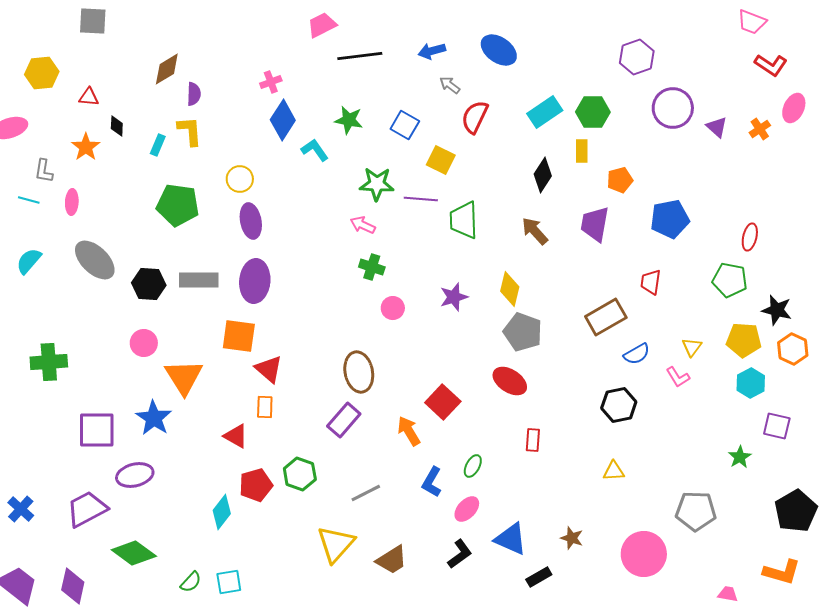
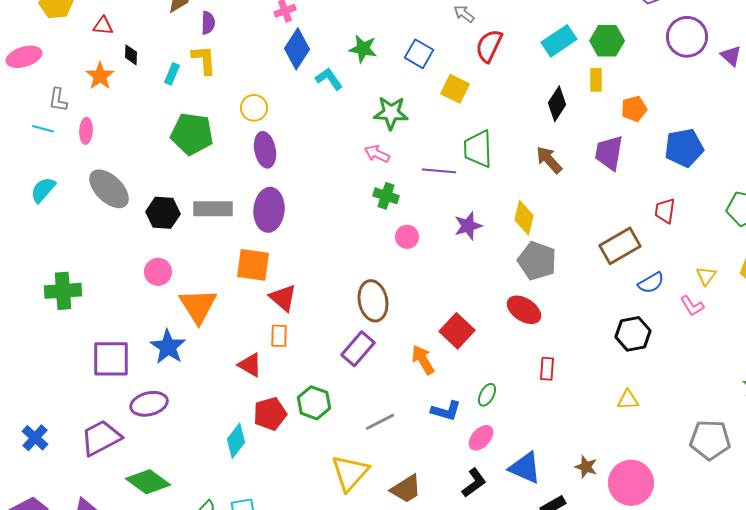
purple line: (421, 199) -> (439, 171), moved
blue L-shape: (432, 482) -> (446, 411), turned -104
pink circle: (644, 554) -> (631, 483), moved

